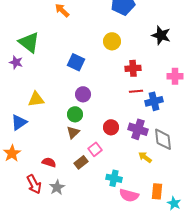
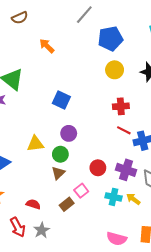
yellow circle: (112, 41) -> (115, 70), moved
red line: (136, 91) -> (124, 130), turned 32
yellow triangle: (36, 99) -> (35, 144), moved
cyan cross: (114, 178) -> (114, 197), moved

